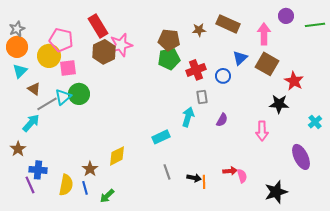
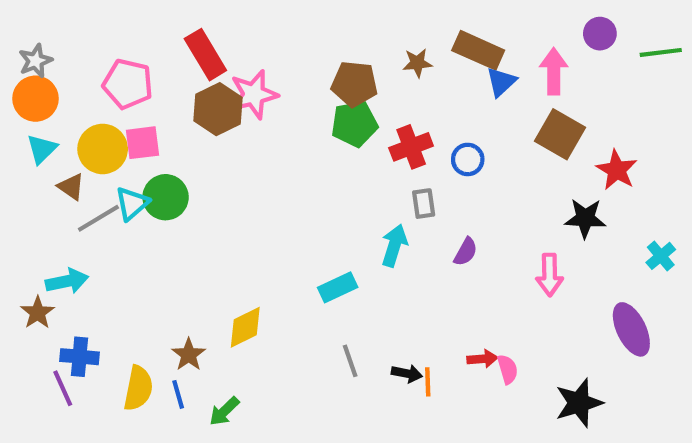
yellow circle: (49, 56) -> (103, 149), moved
blue triangle: (240, 58) -> (501, 82), moved
cyan arrow: (31, 123) -> (67, 281), moved, turned 36

